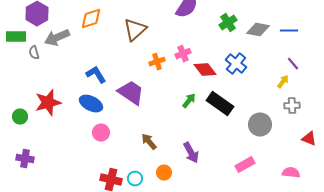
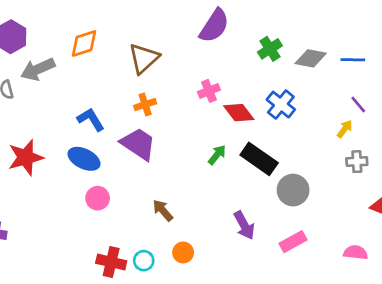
orange cross: (157, 62) -> (145, 105), moved
gray circle: (260, 125) -> (293, 190), moved
purple arrow: (191, 153) -> (244, 225), moved

